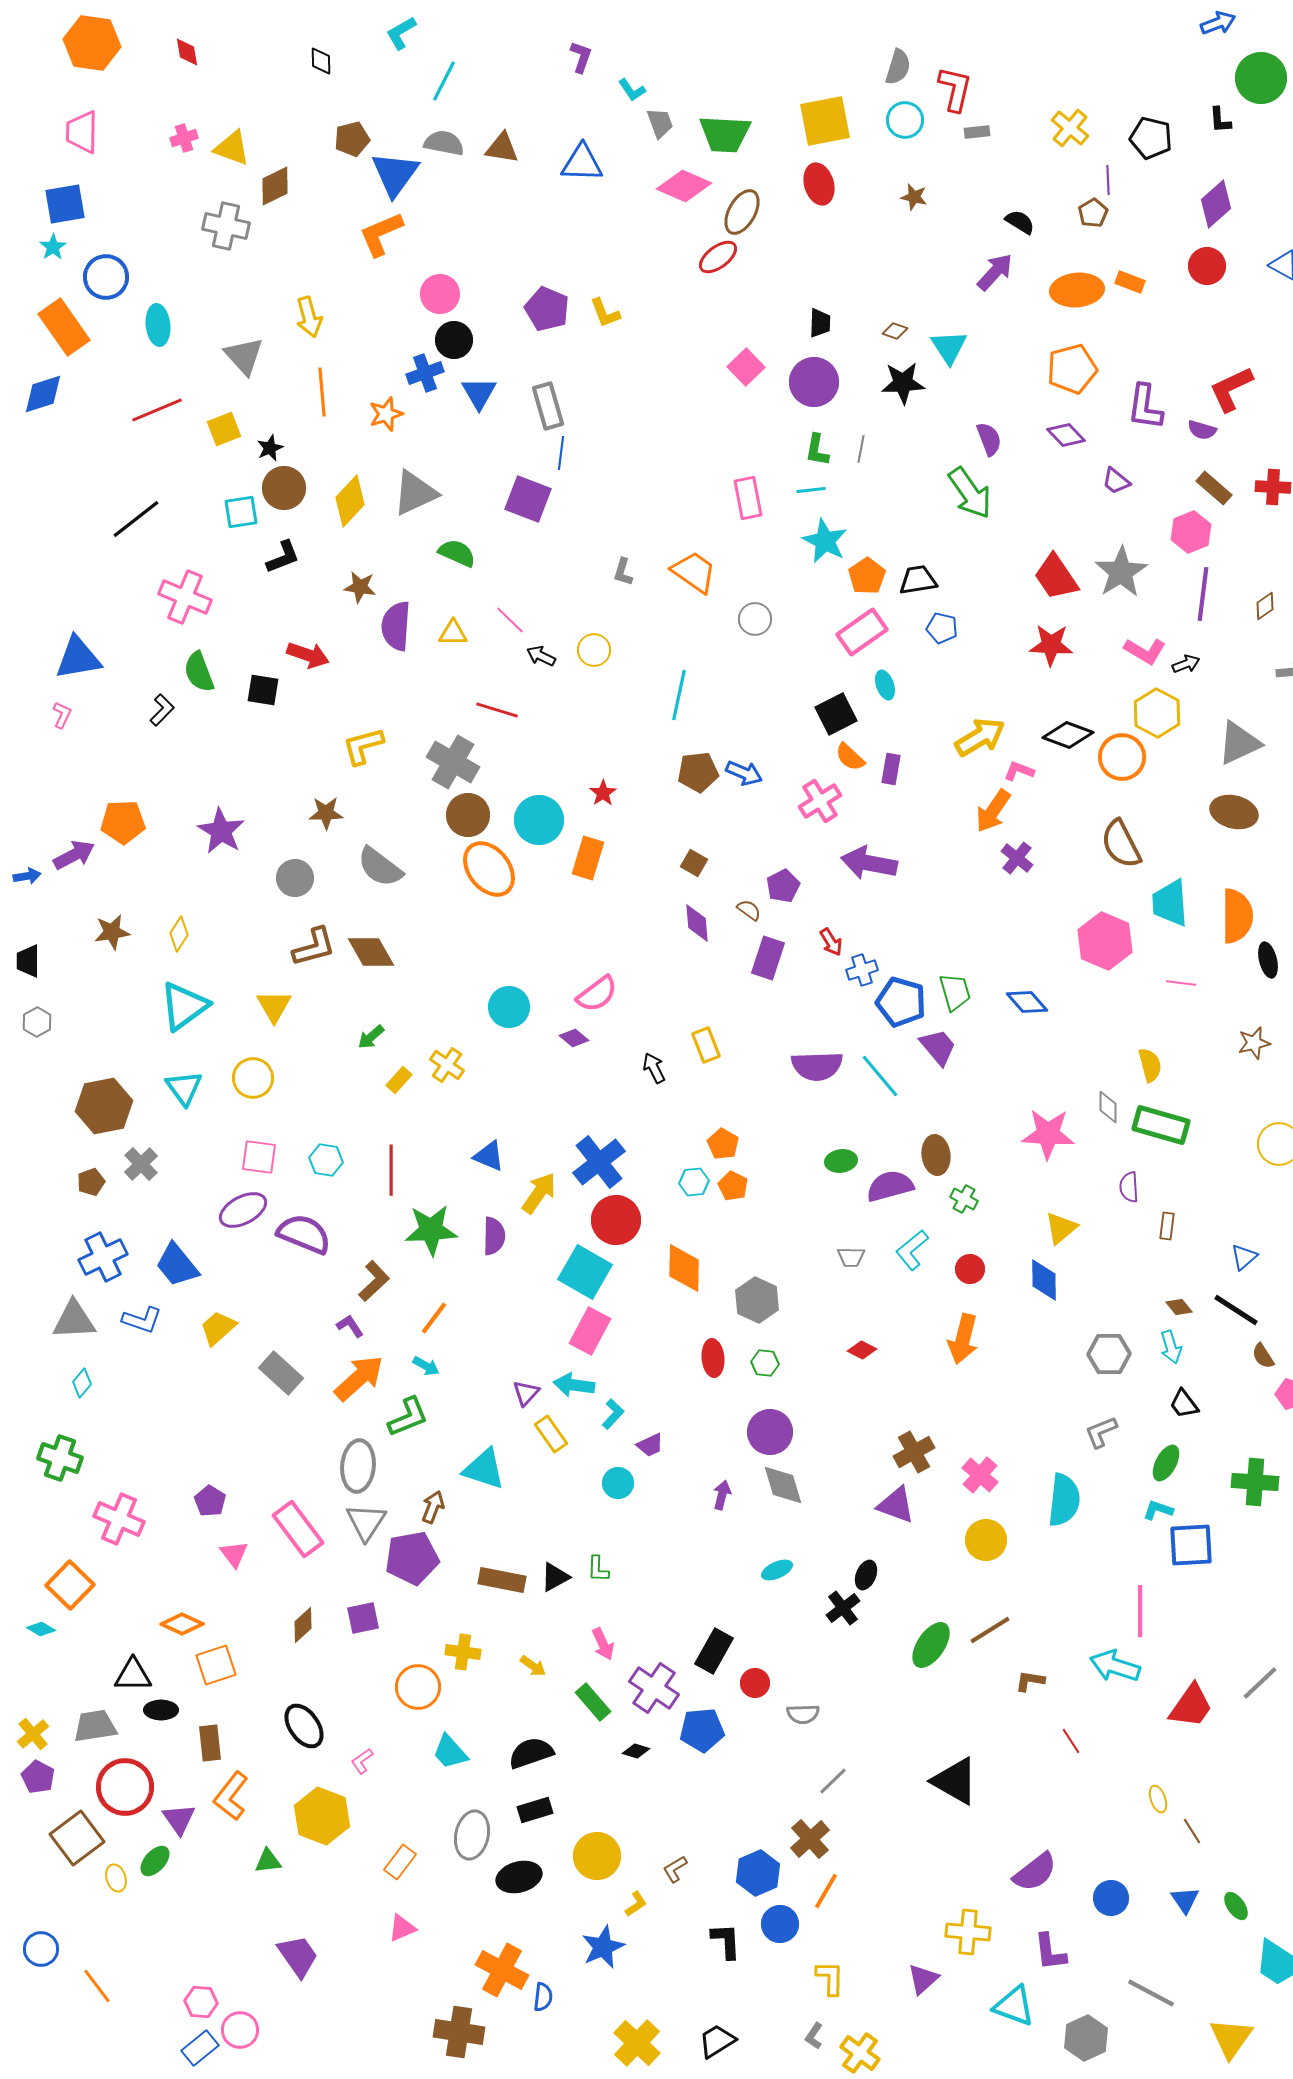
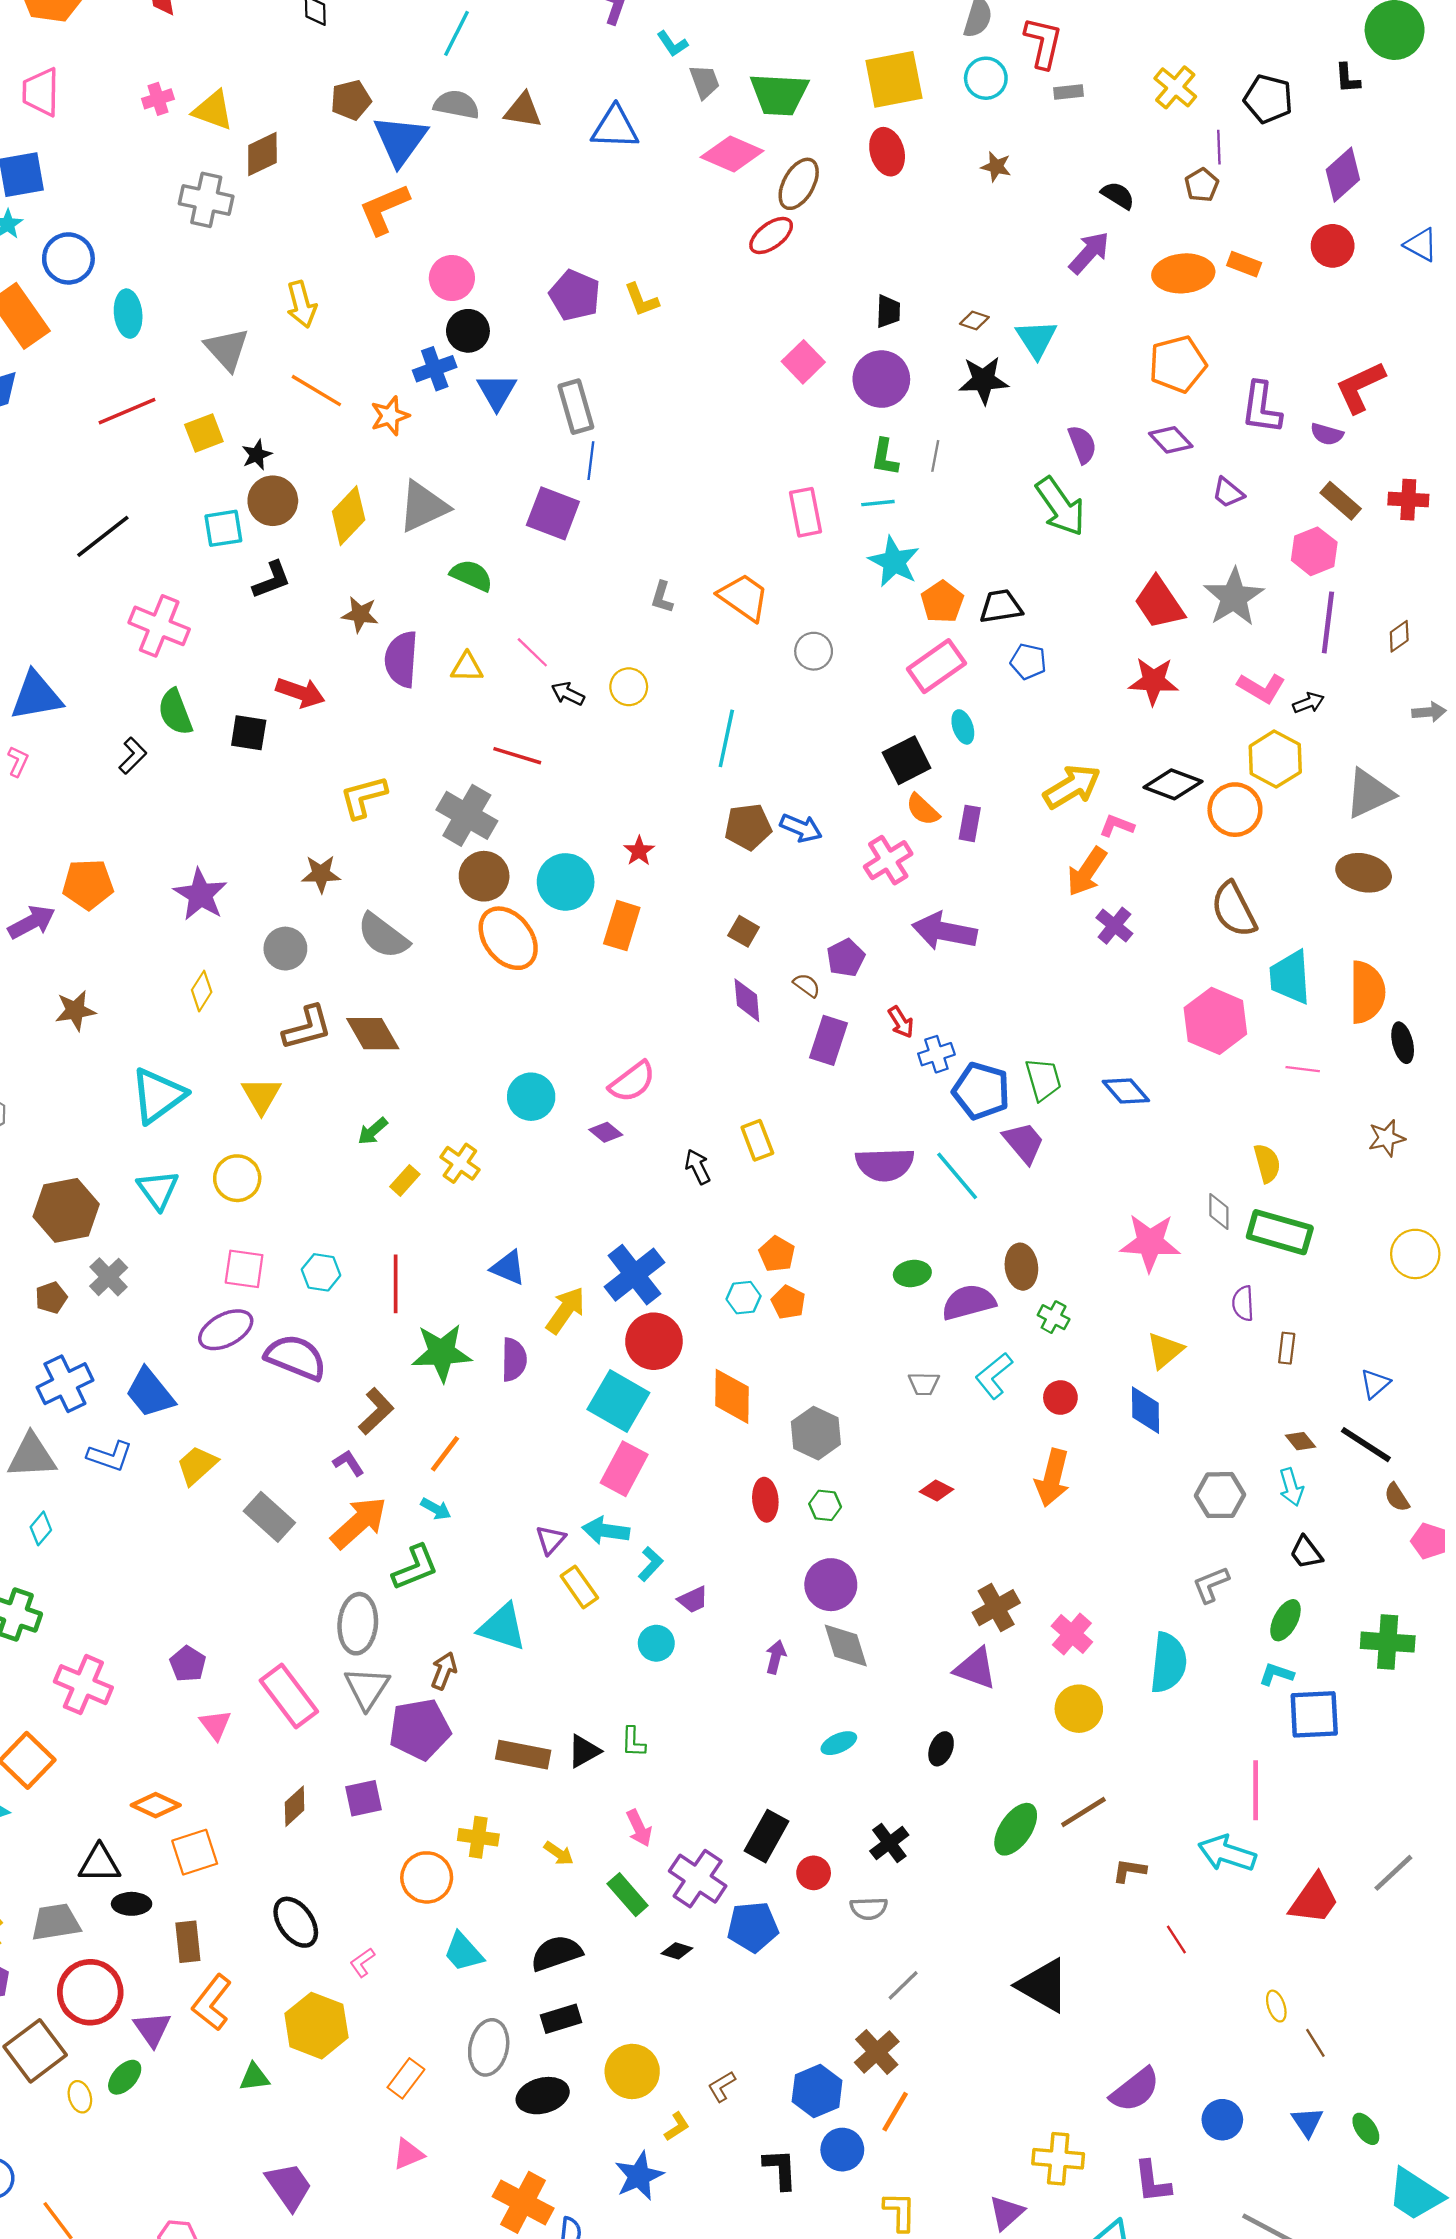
orange line: (322, 392) -> (316, 391), turned -54
yellow diamond: (179, 934) -> (202, 991), moved
black cross: (843, 1608) -> (889, 1843), moved

